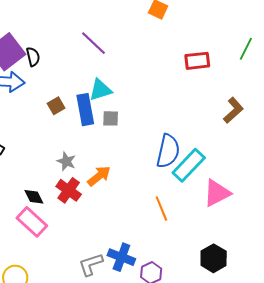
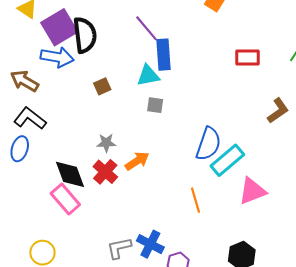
black semicircle: (33, 57) -> (85, 35), size x1.8
blue rectangle: (85, 110) -> (164, 55), moved
gray star: (66, 161) -> (106, 143), turned -30
black diamond: (34, 197) -> (70, 174), size x1.6

